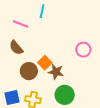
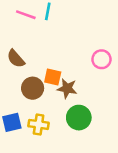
pink line: (21, 24) -> (26, 15), moved
orange square: (45, 63) -> (53, 77), turned -32

